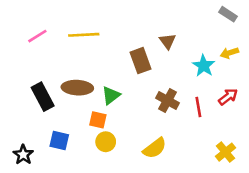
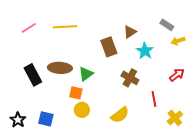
gray rectangle: (228, 14) -> (167, 25), moved
brown triangle: (168, 41) -> (130, 32), turned 32
cyan star: (204, 66) -> (145, 51), moved
red line: (198, 107) -> (154, 99), moved
blue square: (59, 140) -> (46, 119), moved

